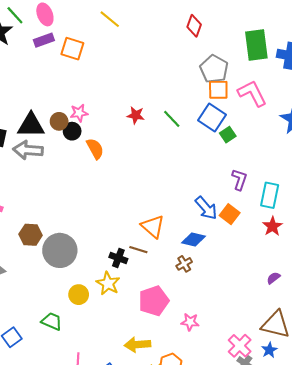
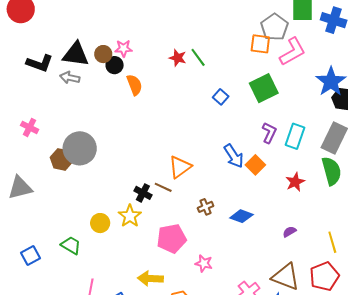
gray pentagon: (214, 69) -> (274, 27), moved
pink L-shape: (252, 93) -> (292, 52), turned 80
blue square: (212, 117) -> (221, 97), moved, size x0.6
green line: (172, 119) -> (198, 57), moved
green square: (228, 135) -> (264, 88), size x1.8
gray arrow: (28, 150) -> (70, 78), size x0.7
cyan rectangle: (270, 195) -> (295, 136), moved
orange triangle: (153, 226) -> (180, 167), turned 35
blue diamond: (193, 240) -> (241, 216), moved
gray circle: (60, 250) -> (80, 148), moved

